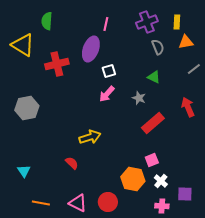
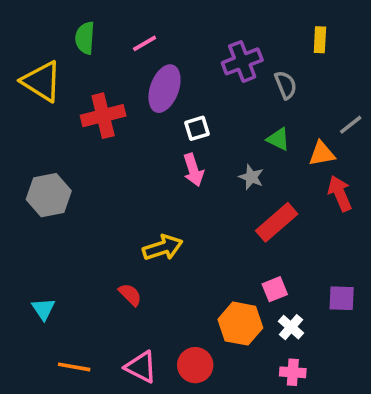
purple cross: (147, 22) -> (242, 61), moved
pink line: (106, 24) -> (145, 43), moved, turned 48
orange triangle: (186, 42) -> (322, 154), moved
pink arrow: (107, 94) -> (193, 170), turned -60
purple square: (185, 194) -> (342, 298), moved

